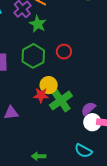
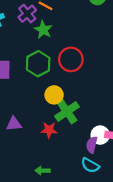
red circle: (64, 52) -> (71, 59), size x1.5
red star: (41, 95) -> (49, 130), moved
purple semicircle: (88, 109) -> (92, 145), moved, turned -35

